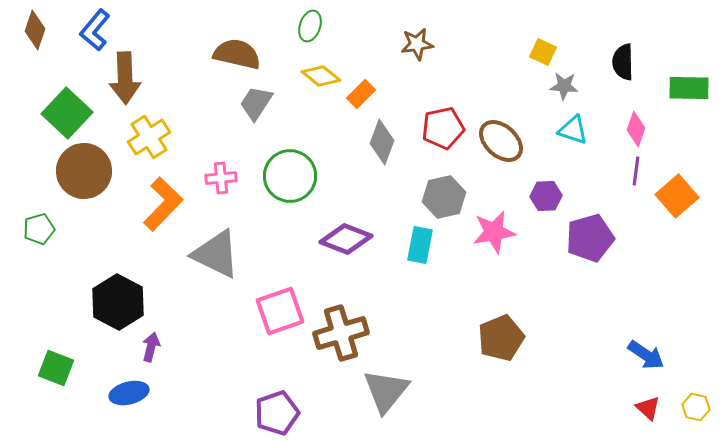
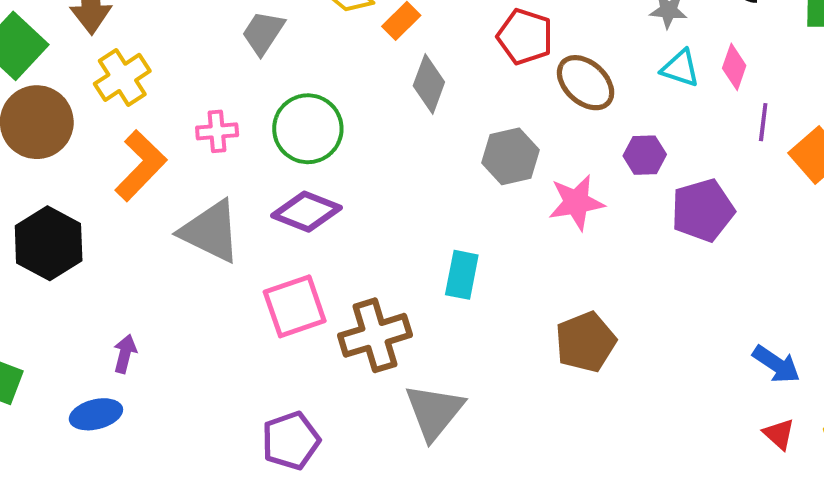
red pentagon: (443, 128) -> (525, 37), moved, turned 30
pink diamond: (636, 129) -> (734, 67), moved
purple diamond: (346, 239) -> (307, 212), moved
cyan rectangle: (420, 245) -> (462, 275), moved
black hexagon: (118, 302) -> (49, 243), moved

